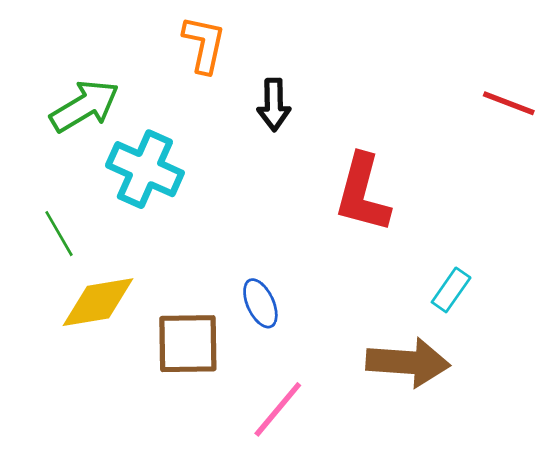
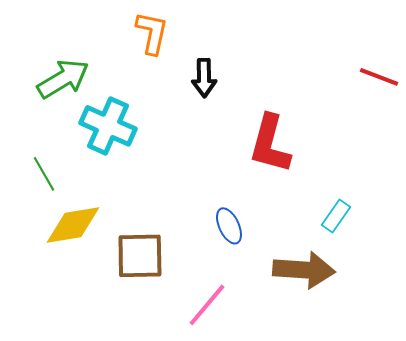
blue ellipse: (260, 303) -> (229, 226), moved

